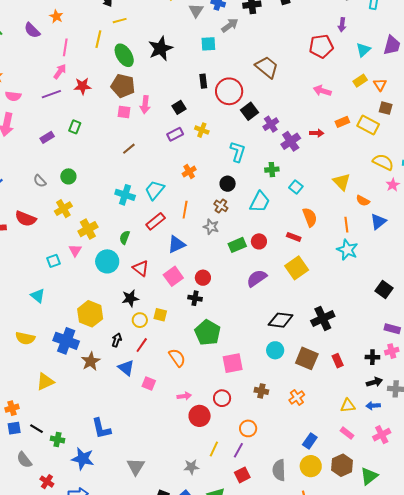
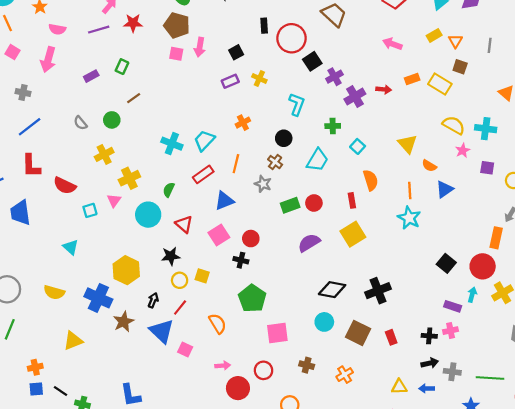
brown line: (129, 149) -> (134, 98), moved
red semicircle: (26, 219) -> (65, 186), moved
red rectangle: (294, 237) -> (352, 200), turned 56
blue triangle: (126, 368) -> (162, 331), size x1.4

